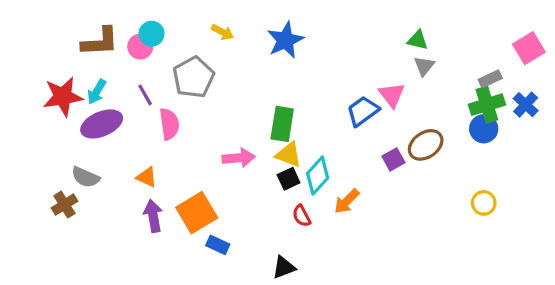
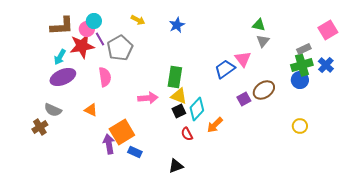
blue star: (285, 40) -> (177, 25), size x0.7
purple line: (145, 95) -> (100, 39), moved
red star: (63, 97) -> (82, 46), moved
purple arrow: (153, 216) -> (109, 144), moved

